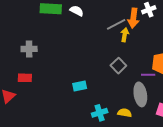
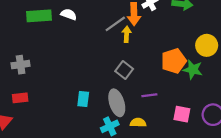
purple line: (148, 75) -> (149, 95), moved
cyan rectangle: (80, 86) -> (83, 99), turned -64
gray ellipse: (140, 94) -> (117, 103), moved

